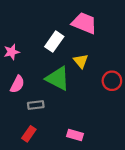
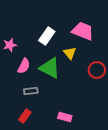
pink trapezoid: (84, 23) -> (83, 31), moved
pink semicircle: (17, 84) -> (24, 66), moved

